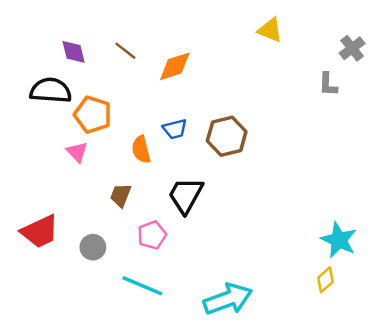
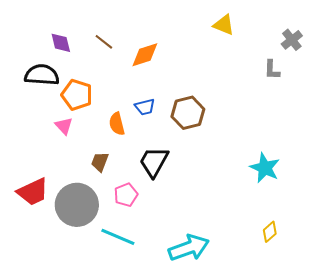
cyan star: (339, 240) -> (265, 168), moved
gray circle: (93, 247) -> (77, 205), size x2.0

